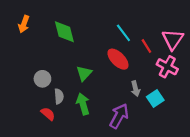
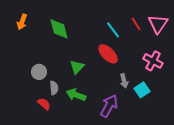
pink triangle: (173, 39) -> (158, 24), moved
red line: (146, 46) -> (136, 24), moved
green arrow: (83, 104) -> (76, 95), turned -54

